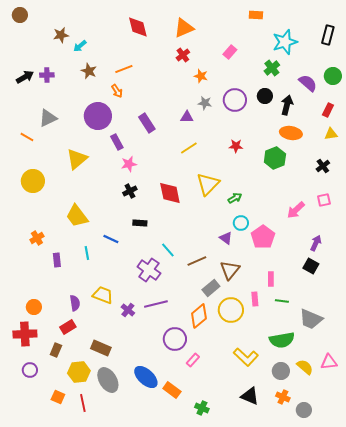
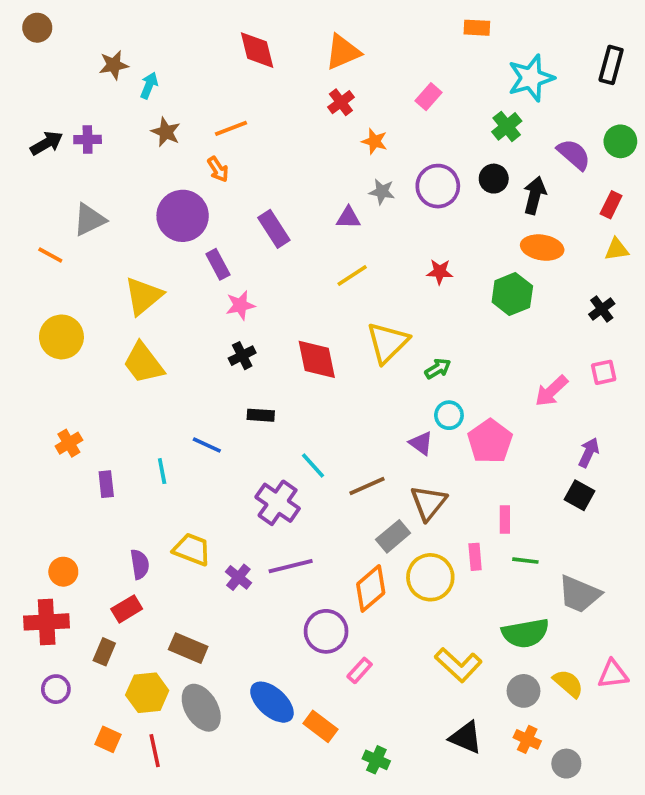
cyan arrow: (80, 46) -> (149, 85), turned 152
yellow trapezoid: (77, 216) -> (143, 363), moved

